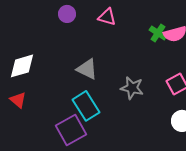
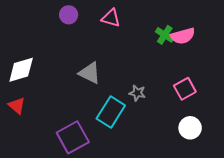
gray star: (132, 88) -> (137, 93), size x0.7
cyan rectangle: (86, 106) -> (111, 112), moved, turned 64

